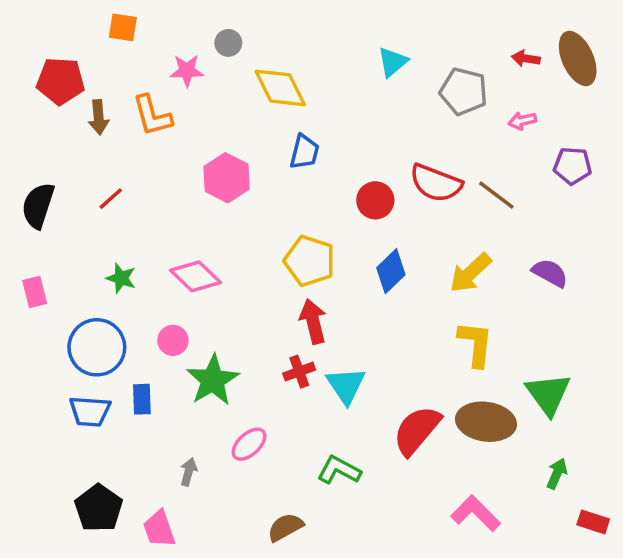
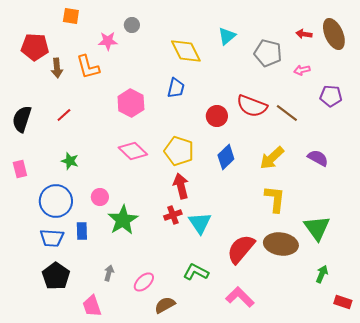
yellow diamond: (280, 88) -> (186, 51), moved
pink diamond: (195, 276) -> (133, 151), moved
pink ellipse: (249, 444) -> (144, 282), moved
black pentagon: (99, 508) -> (56, 276), moved
pink L-shape: (476, 513) -> (240, 297), moved

